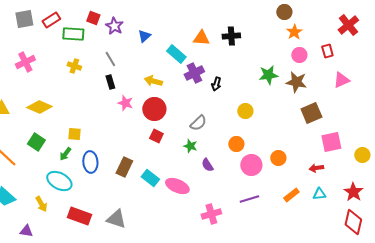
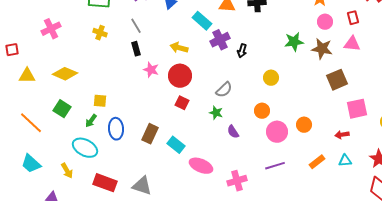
pink triangle: (341, 80) -> (352, 44), moved, turned 30
pink ellipse: (177, 186) -> (201, 166), moved

